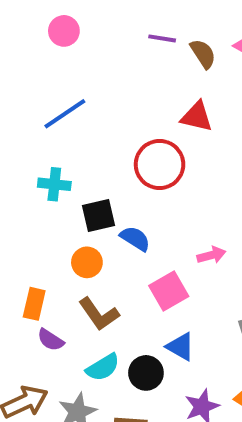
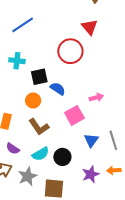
red triangle: (197, 117) -> (90, 27), turned 36
purple semicircle: (51, 340) -> (13, 149), moved
blue triangle: (180, 347) -> (91, 140), moved, turned 35

